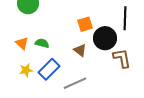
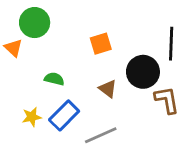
orange square: (85, 24) -> (101, 44), moved
orange triangle: (22, 43) -> (13, 48), moved

